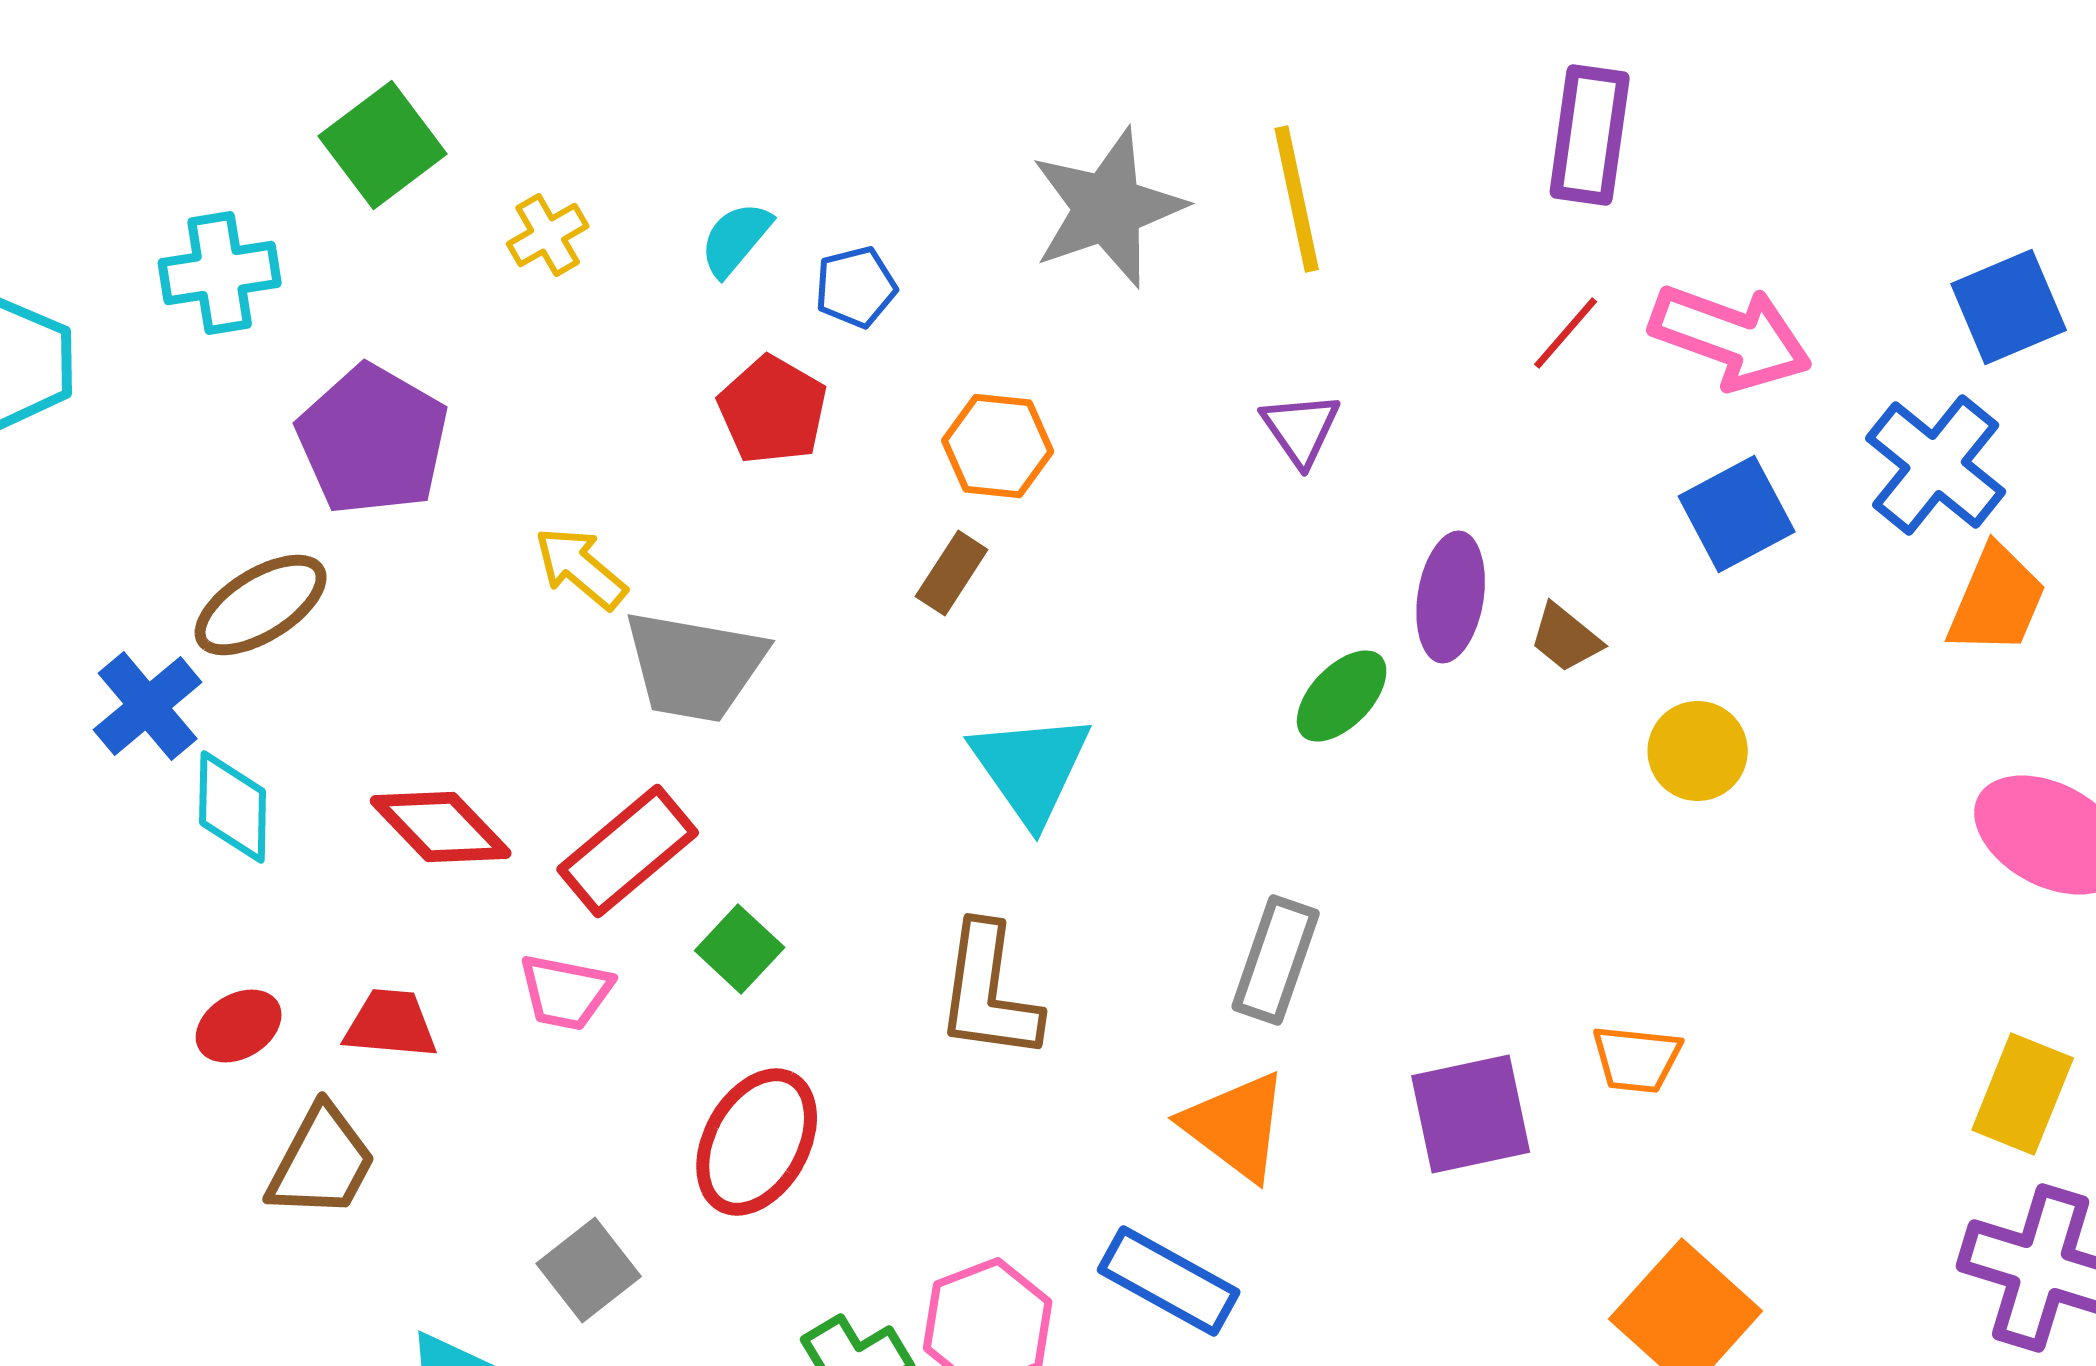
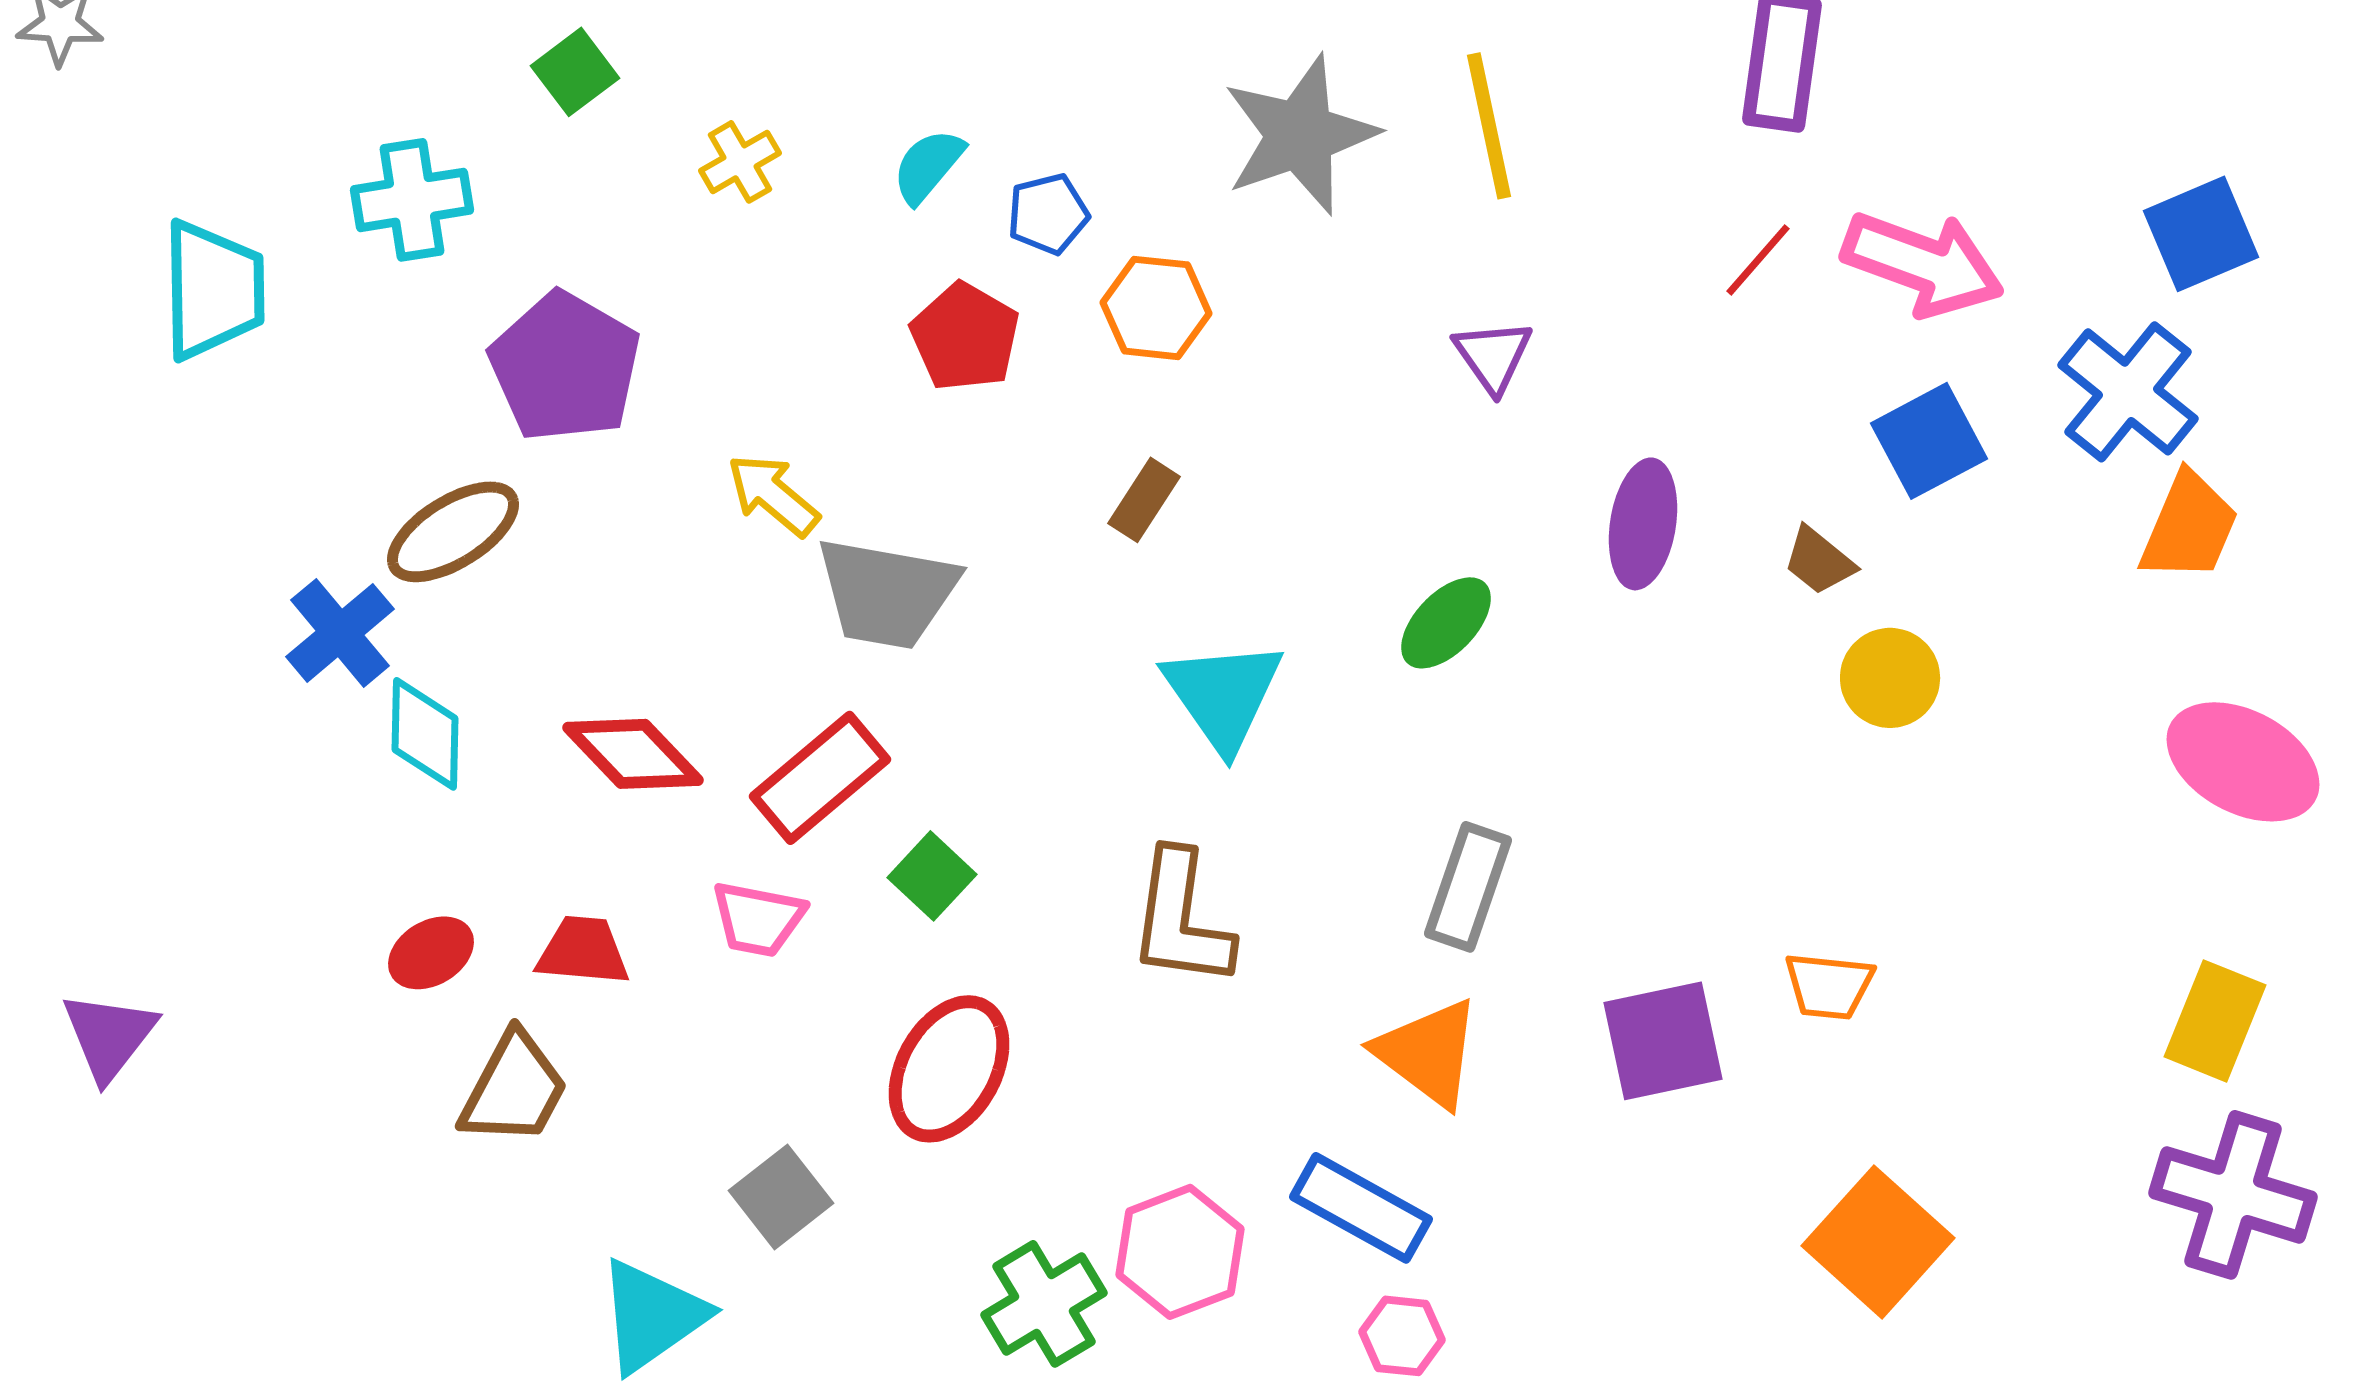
green square: (383, 145) -> (575, 72), size x0.7
orange hexagon: (998, 446) -> (1156, 308), moved
brown trapezoid: (1566, 638) -> (1819, 561), moved
green ellipse: (1342, 696) -> (1446, 623), moved

